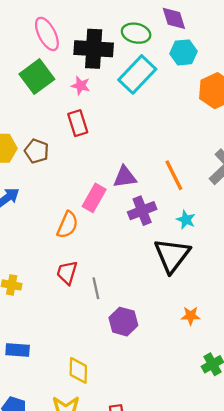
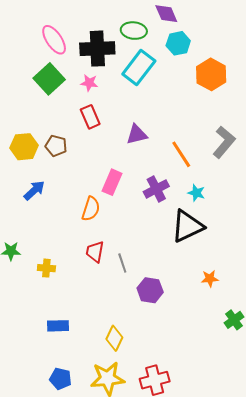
purple triangle: (125, 177) -> (137, 135), moved
black triangle: (172, 255) -> (187, 226), turned 33
yellow diamond: (78, 370) -> (114, 338), turned 30

